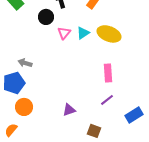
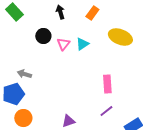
black circle: (46, 17) -> (43, 36), moved
yellow ellipse: (109, 34) -> (120, 37), moved

